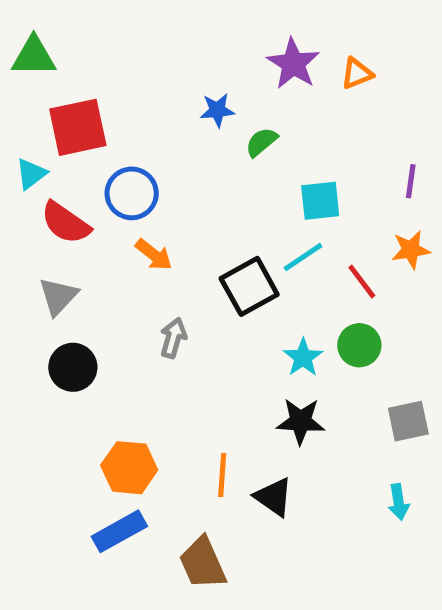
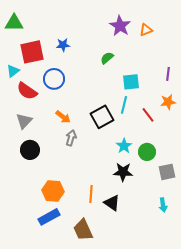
blue star: (217, 110) -> (63, 45), moved
orange arrow: (154, 255) -> (63, 117), moved
cyan line: (303, 257) -> (124, 105), turned -42
green circle: (359, 345) -> (147, 152), moved

